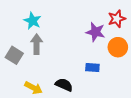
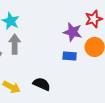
blue rectangle: (92, 67) -> (70, 56), moved

